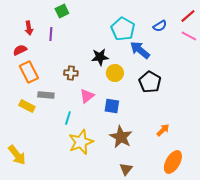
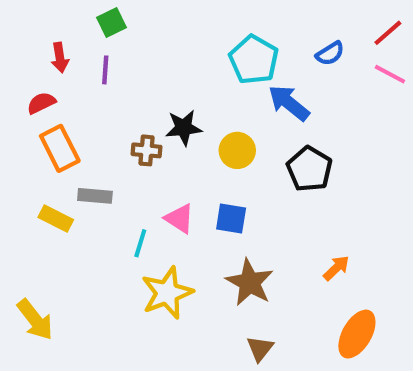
green square: (62, 11) -> (111, 23), moved
black star: (100, 57) -> (184, 128), moved
pink triangle: (87, 96) -> (179, 219), moved, turned -49

